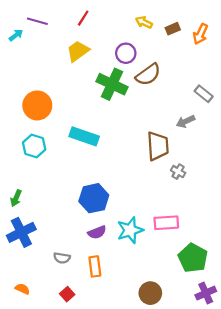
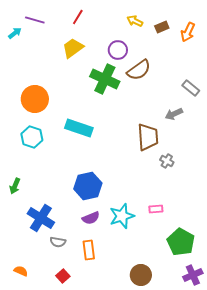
pink rectangle: (166, 223) -> (156, 209), size x0.6
blue cross: (21, 232) -> (41, 218), moved, turned -32

